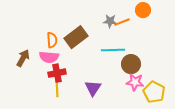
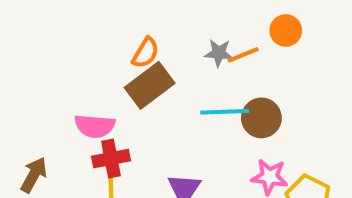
orange semicircle: (52, 40) -> (146, 53), moved, turned 35
brown arrow: (23, 58) -> (34, 175), moved
brown circle: (131, 64) -> (261, 118), moved

